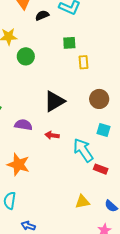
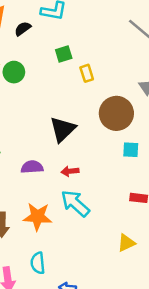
green circle: (26, 56) -> (14, 72), moved
brown circle: (99, 99) -> (116, 113), size x1.4
cyan arrow: (83, 150) -> (75, 203), moved

